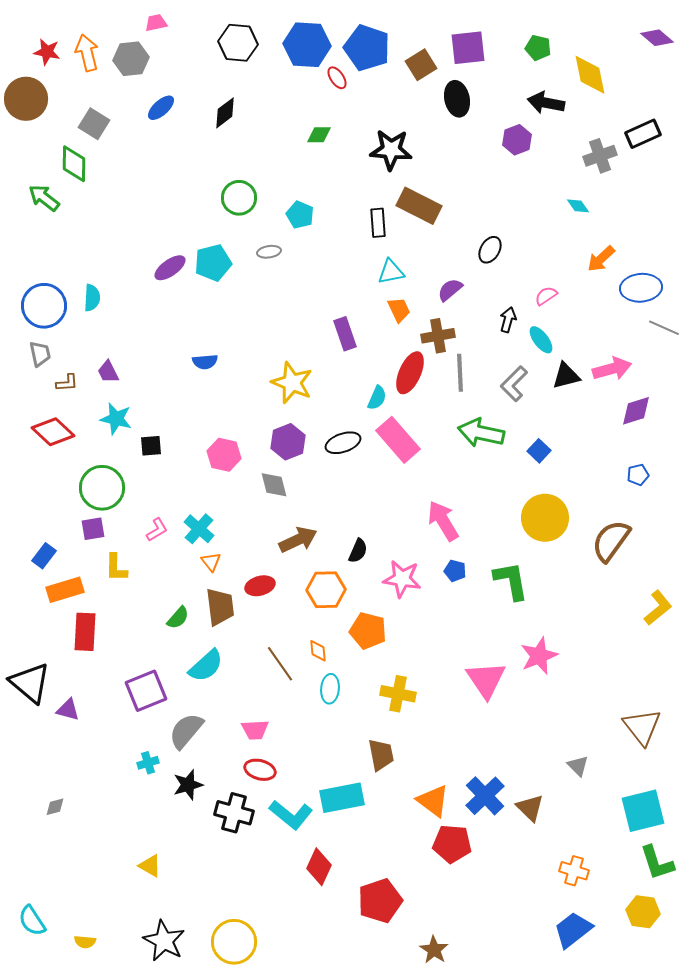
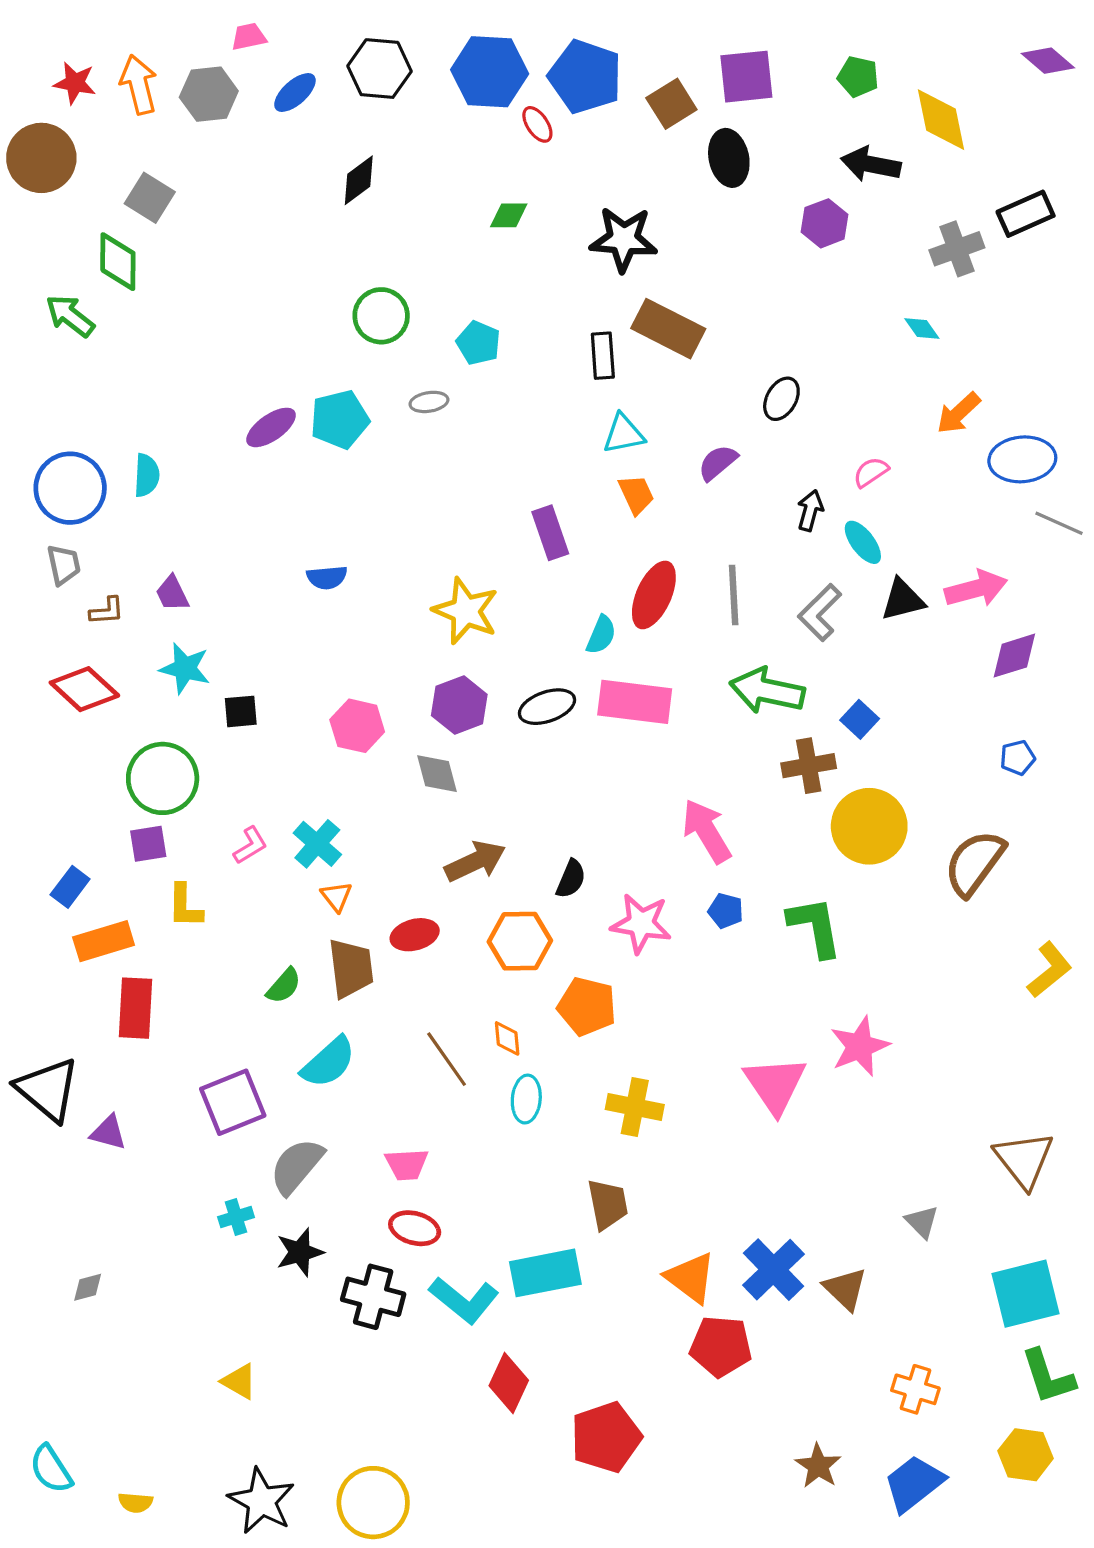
blue ellipse: (161, 108) -> (295, 93), moved
brown cross: (438, 336) -> (809, 766), moved
pink rectangle: (398, 440) -> (635, 702), turned -42
brown star: (434, 950) -> (818, 1466), moved

